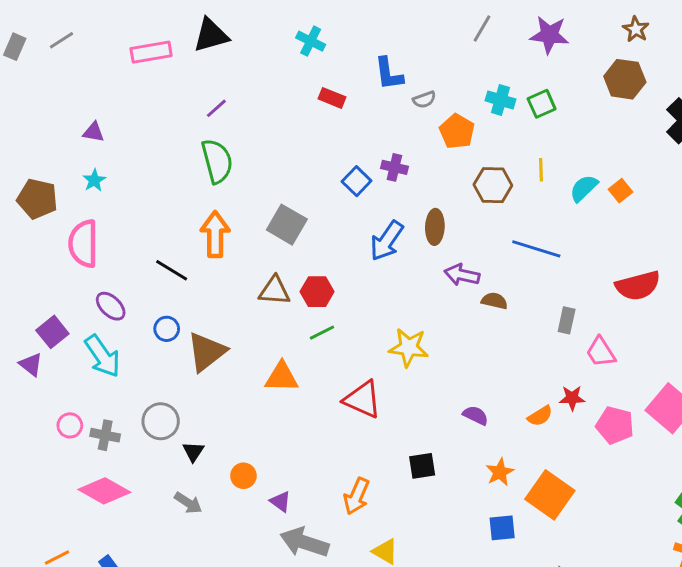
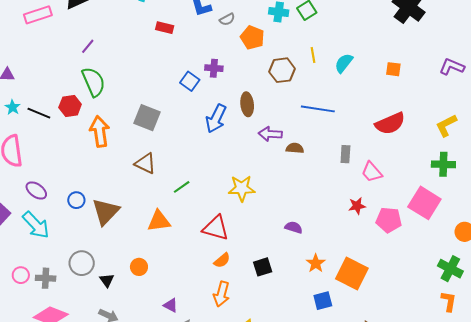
orange square: (620, 191) -> (393, 69), moved, turned -35
black line: (172, 270) -> (39, 113), moved
brown triangle: (275, 291) -> (145, 164), turned 30
red hexagon: (317, 292) -> (70, 106), moved
orange semicircle: (540, 416) -> (222, 260), moved
orange circle: (243, 476) -> (139, 267), moved

